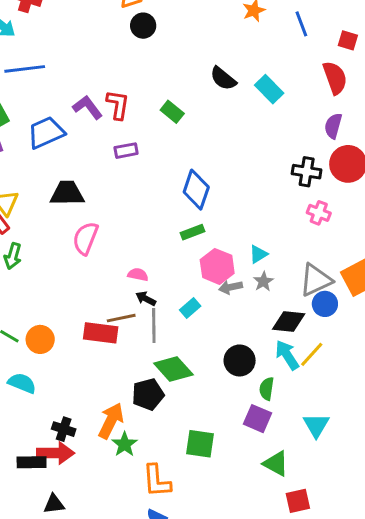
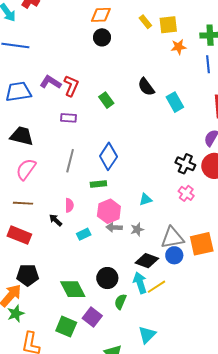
purple L-shape: (88, 107) -> (50, 82), turned -35
cyan triangle: (258, 254) -> (146, 199), moved
pink semicircle: (138, 275) -> (69, 205), moved, turned 64
brown line: (121, 318) -> (23, 203), moved
gray line: (154, 326) -> (70, 161), moved
green diamond: (173, 369) -> (73, 289), moved
black pentagon: (148, 394) -> (28, 275), moved
purple square: (258, 419) -> (92, 317), moved

